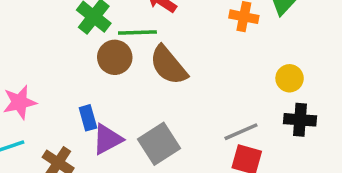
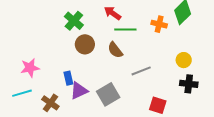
green line: (137, 33) -> (125, 30), moved
brown semicircle: (168, 65) -> (115, 50), size x0.7
gray line: (241, 132) -> (141, 71), moved

